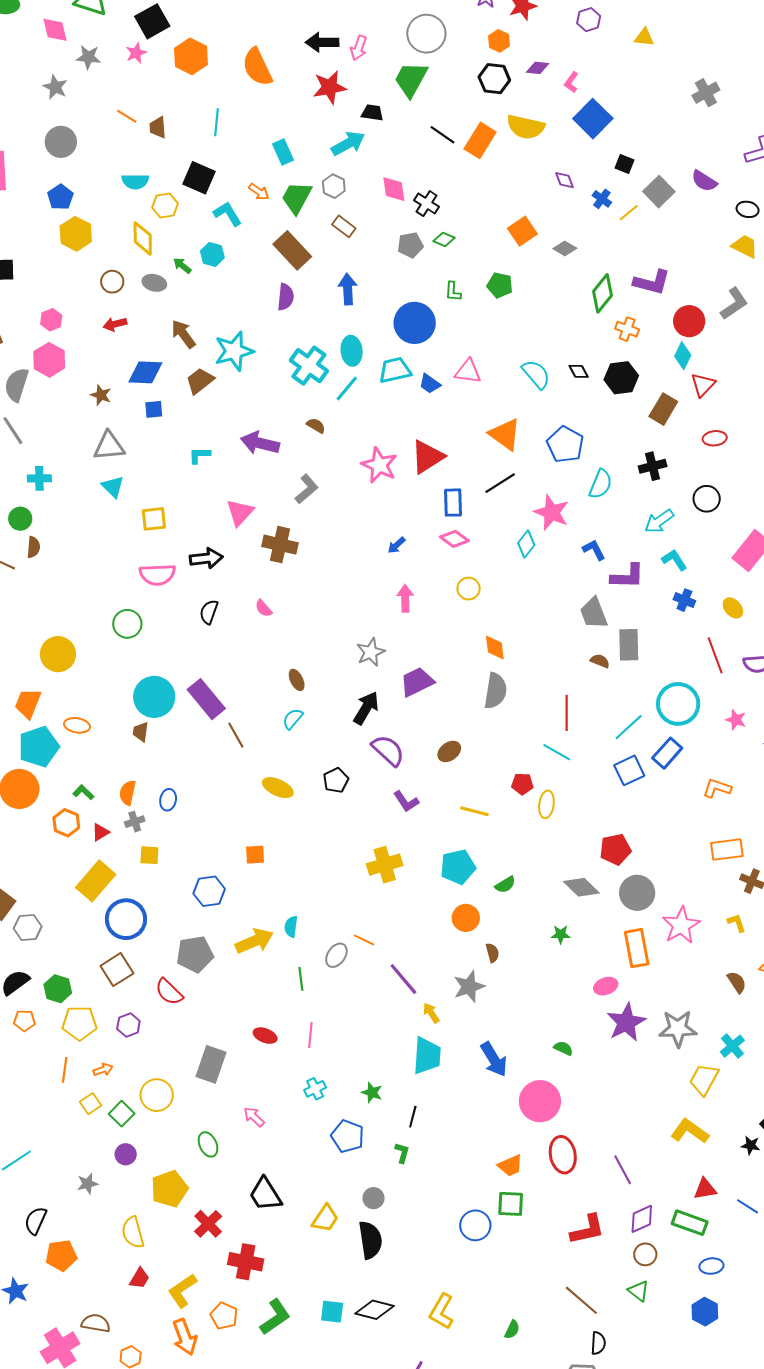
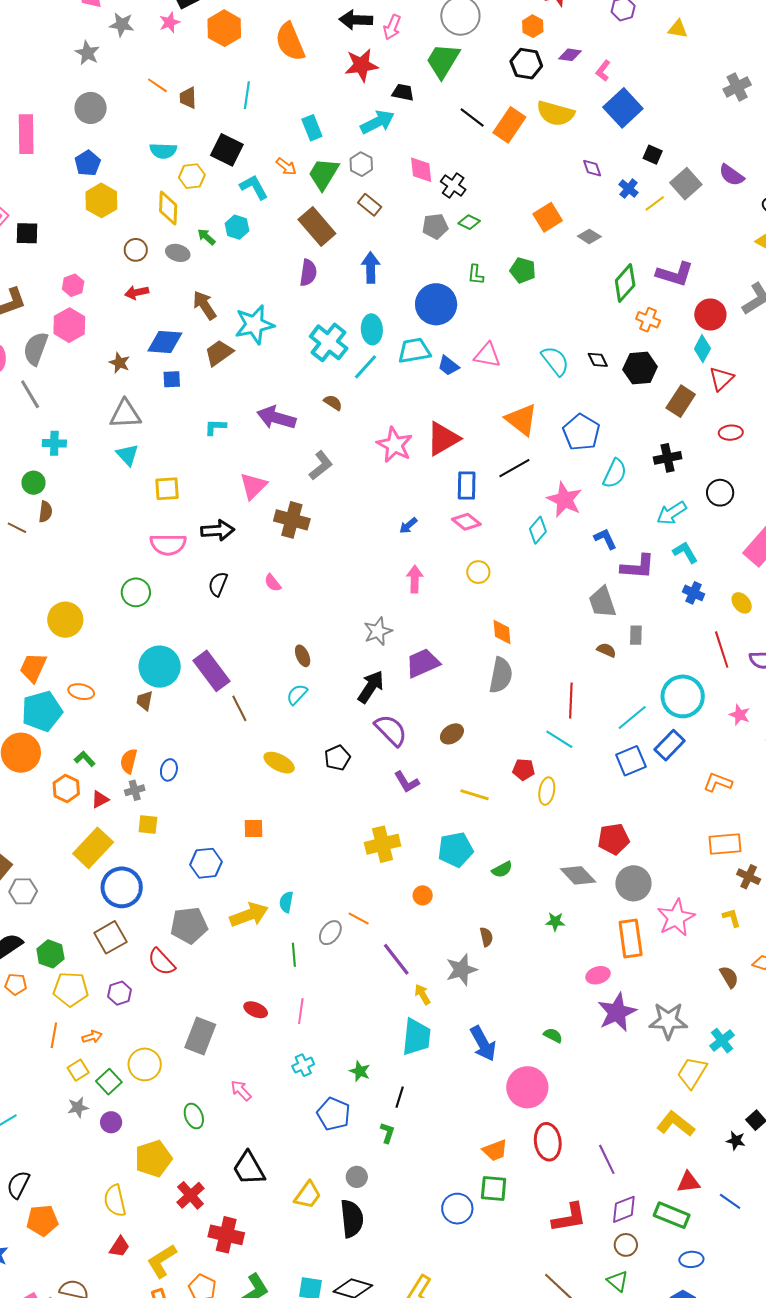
gray rectangle: (629, 645) -> (636, 635), size x0.6
orange circle: (466, 918) -> (423, 895), moved, size x0.7
gray star: (88, 1184) -> (78, 1107), moved

